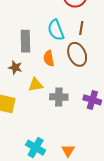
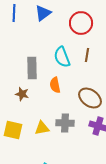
brown ellipse: (77, 54) -> (90, 98), moved, turned -30
yellow triangle: (36, 85) -> (42, 128), moved

